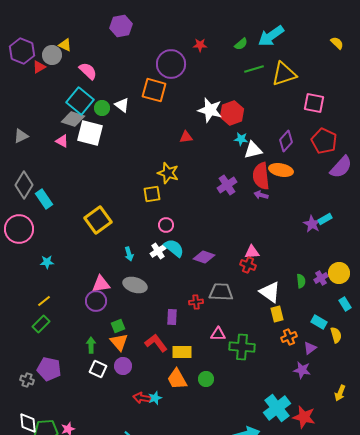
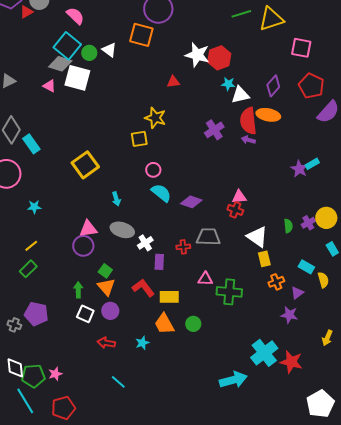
white cross: (158, 251) -> (145, 243), moved
green square: (118, 326) -> (105, 271), turned -32
red arrow: (142, 398) -> (106, 343), moved

